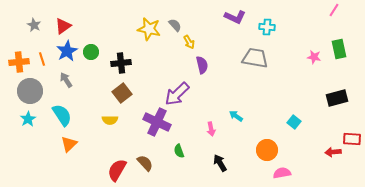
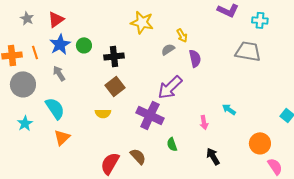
gray semicircle: (175, 25) -> (168, 49), moved, turned -80
cyan star: (28, 119) -> (25, 123), moved
pink semicircle: (282, 173) -> (275, 166), turned 66

